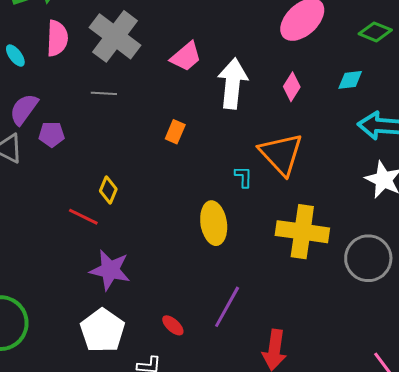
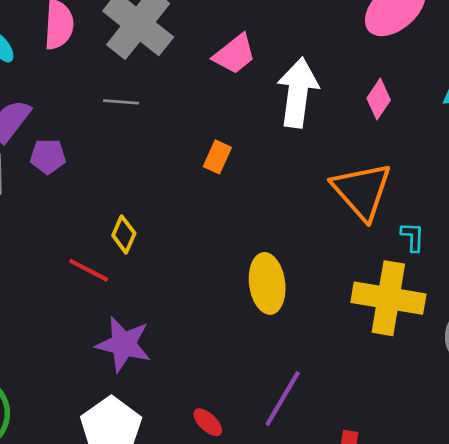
cyan L-shape: (244, 177) -> (413, 237), moved

